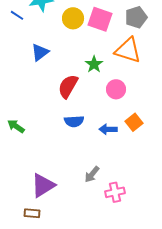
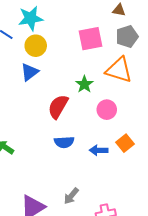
yellow circle: (73, 18) -> (36, 46), moved
pink square: (100, 19) -> (91, 39), turned -30
gray arrow: (92, 174) -> (71, 196), moved

